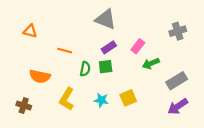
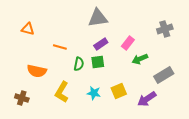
gray triangle: (106, 19) -> (98, 18), turned -30
purple arrow: (178, 107) -> (147, 99), moved

